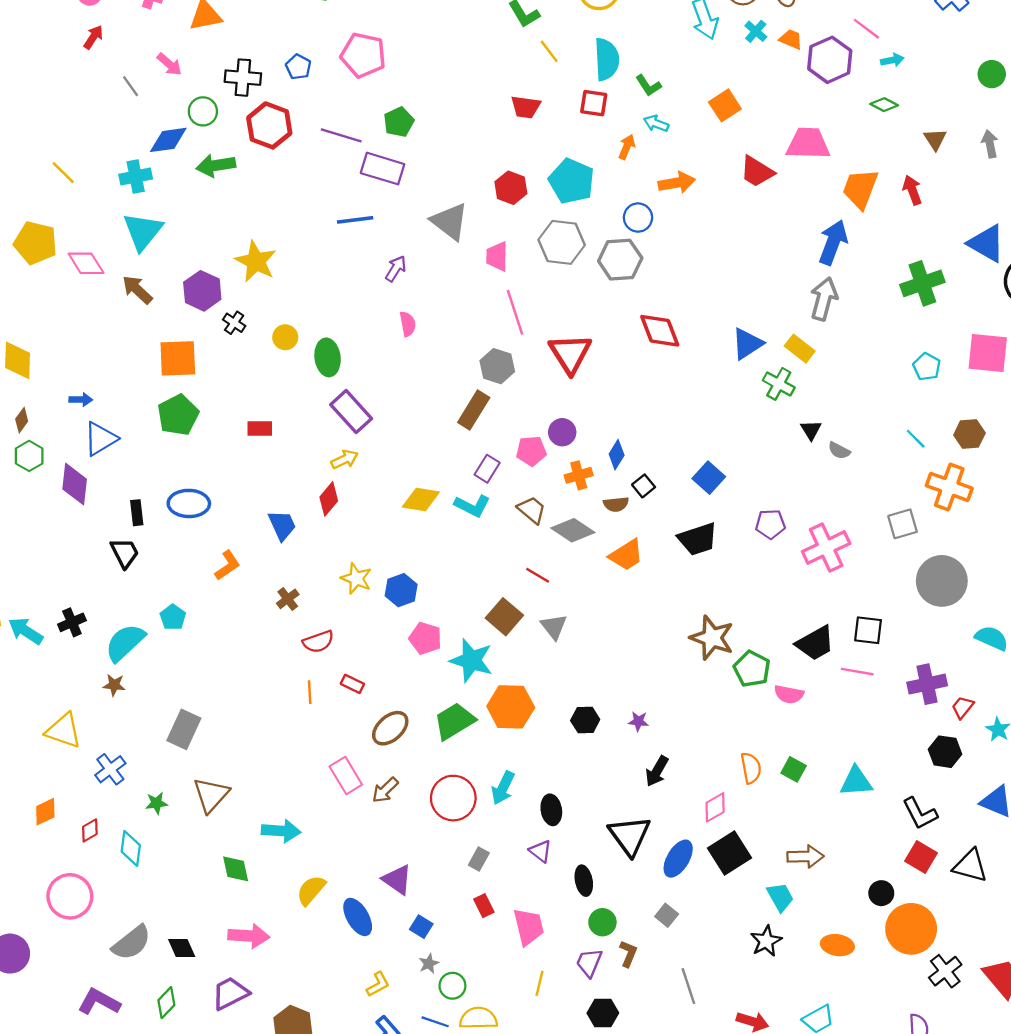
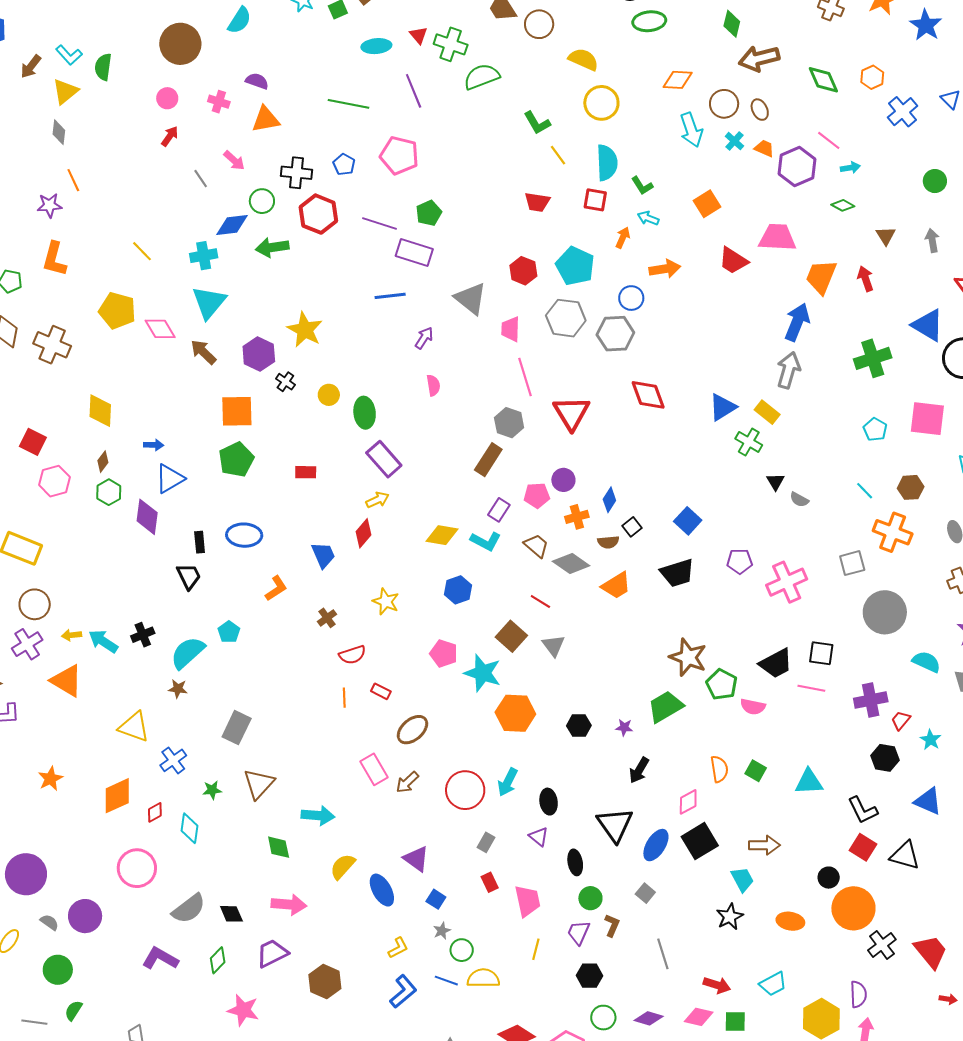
blue hexagon: (401, 590) -> (458, 590), moved
green trapezoid: (454, 721) -> (665, 707), moved
orange diamond: (45, 812) -> (117, 796), size x1.5

